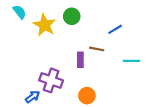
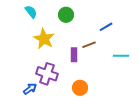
cyan semicircle: (20, 12) -> (31, 12), moved
yellow star: (45, 25) -> (44, 39), moved
brown line: (97, 49) -> (89, 45), turned -32

